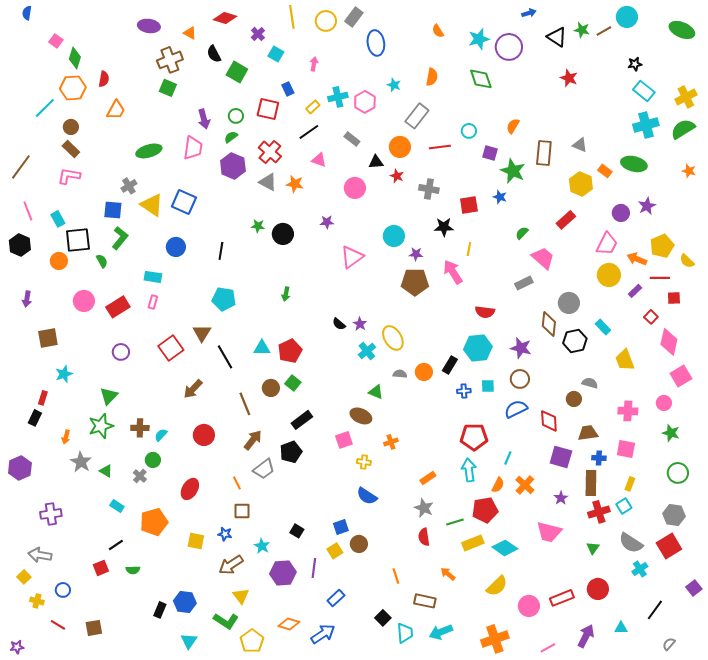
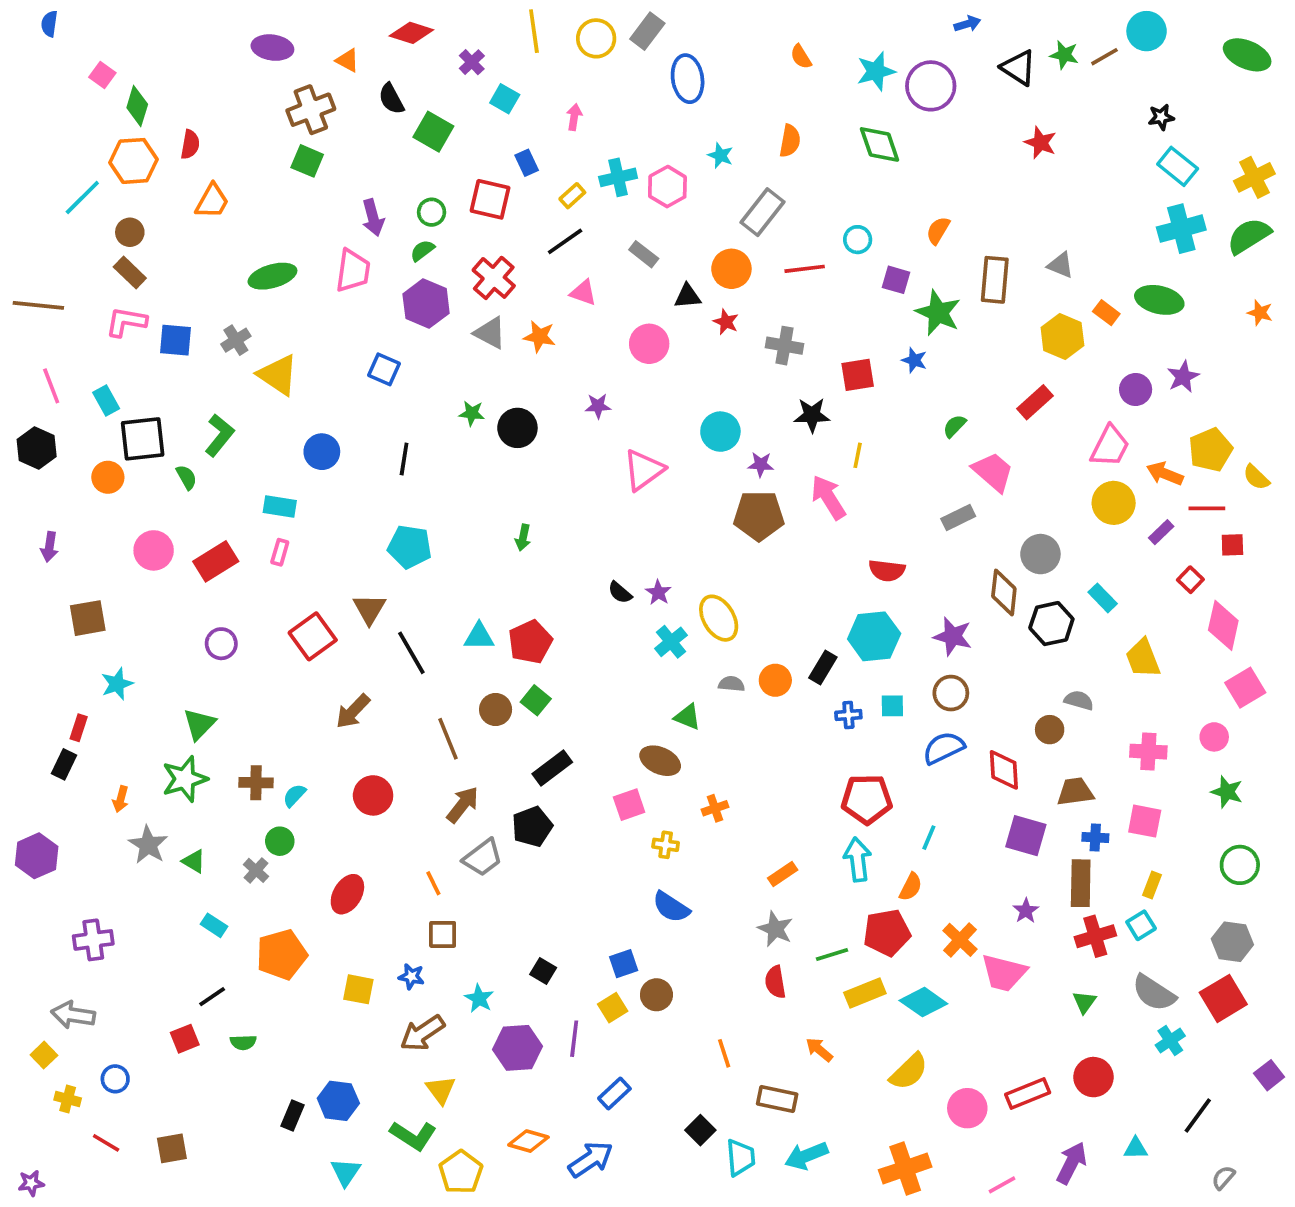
brown line: (21, 167) -> (38, 305), turned 60
blue square: (184, 202) -> (384, 369), moved, size x0.7
blue square: (113, 210) -> (176, 340), moved
orange cross: (525, 485) -> (960, 940), moved

